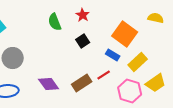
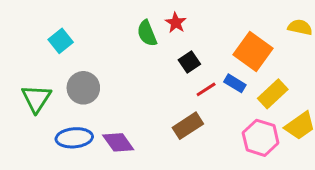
red star: (83, 15) -> (176, 23), moved
red line: (104, 75) -> (206, 89), moved
purple diamond: (49, 84) -> (118, 142), moved

